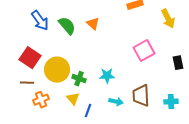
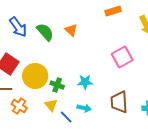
orange cross: (41, 100) -> (19, 106), turned -35
cyan arrow: (116, 102) -> (84, 108), moved
blue line: (88, 111) -> (66, 117), turned -64

